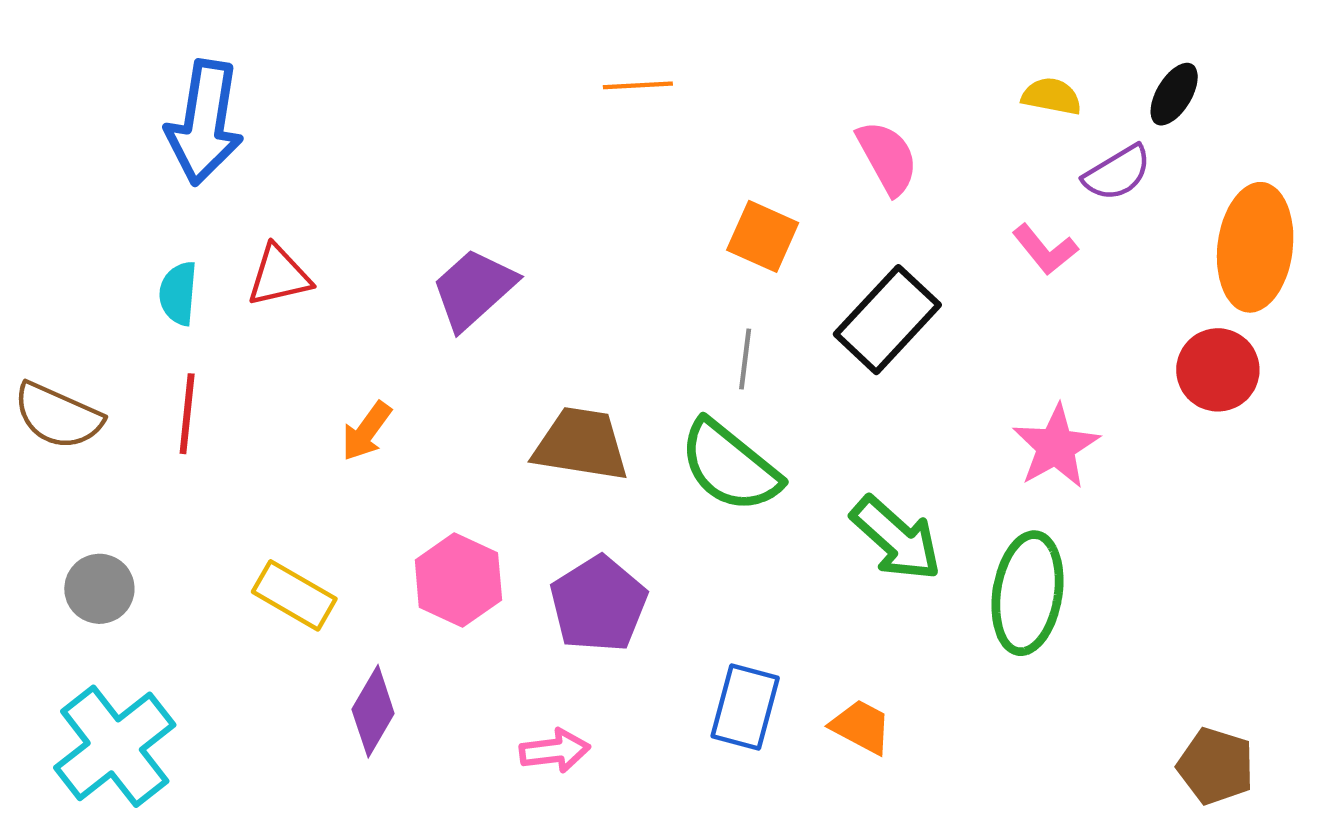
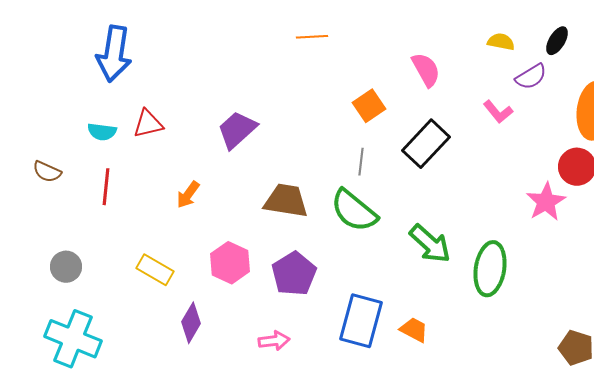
orange square: (763, 236) -> (369, 106), turned 32
cyan semicircle: (178, 293) -> (102, 132), turned -88
brown semicircle: (58, 416) -> (47, 172), moved, size x0.7
pink star: (1056, 446) -> (546, 202), moved
blue rectangle: (745, 707) -> (361, 321), size x1.4
cyan cross: (115, 746) -> (73, 339), turned -30

